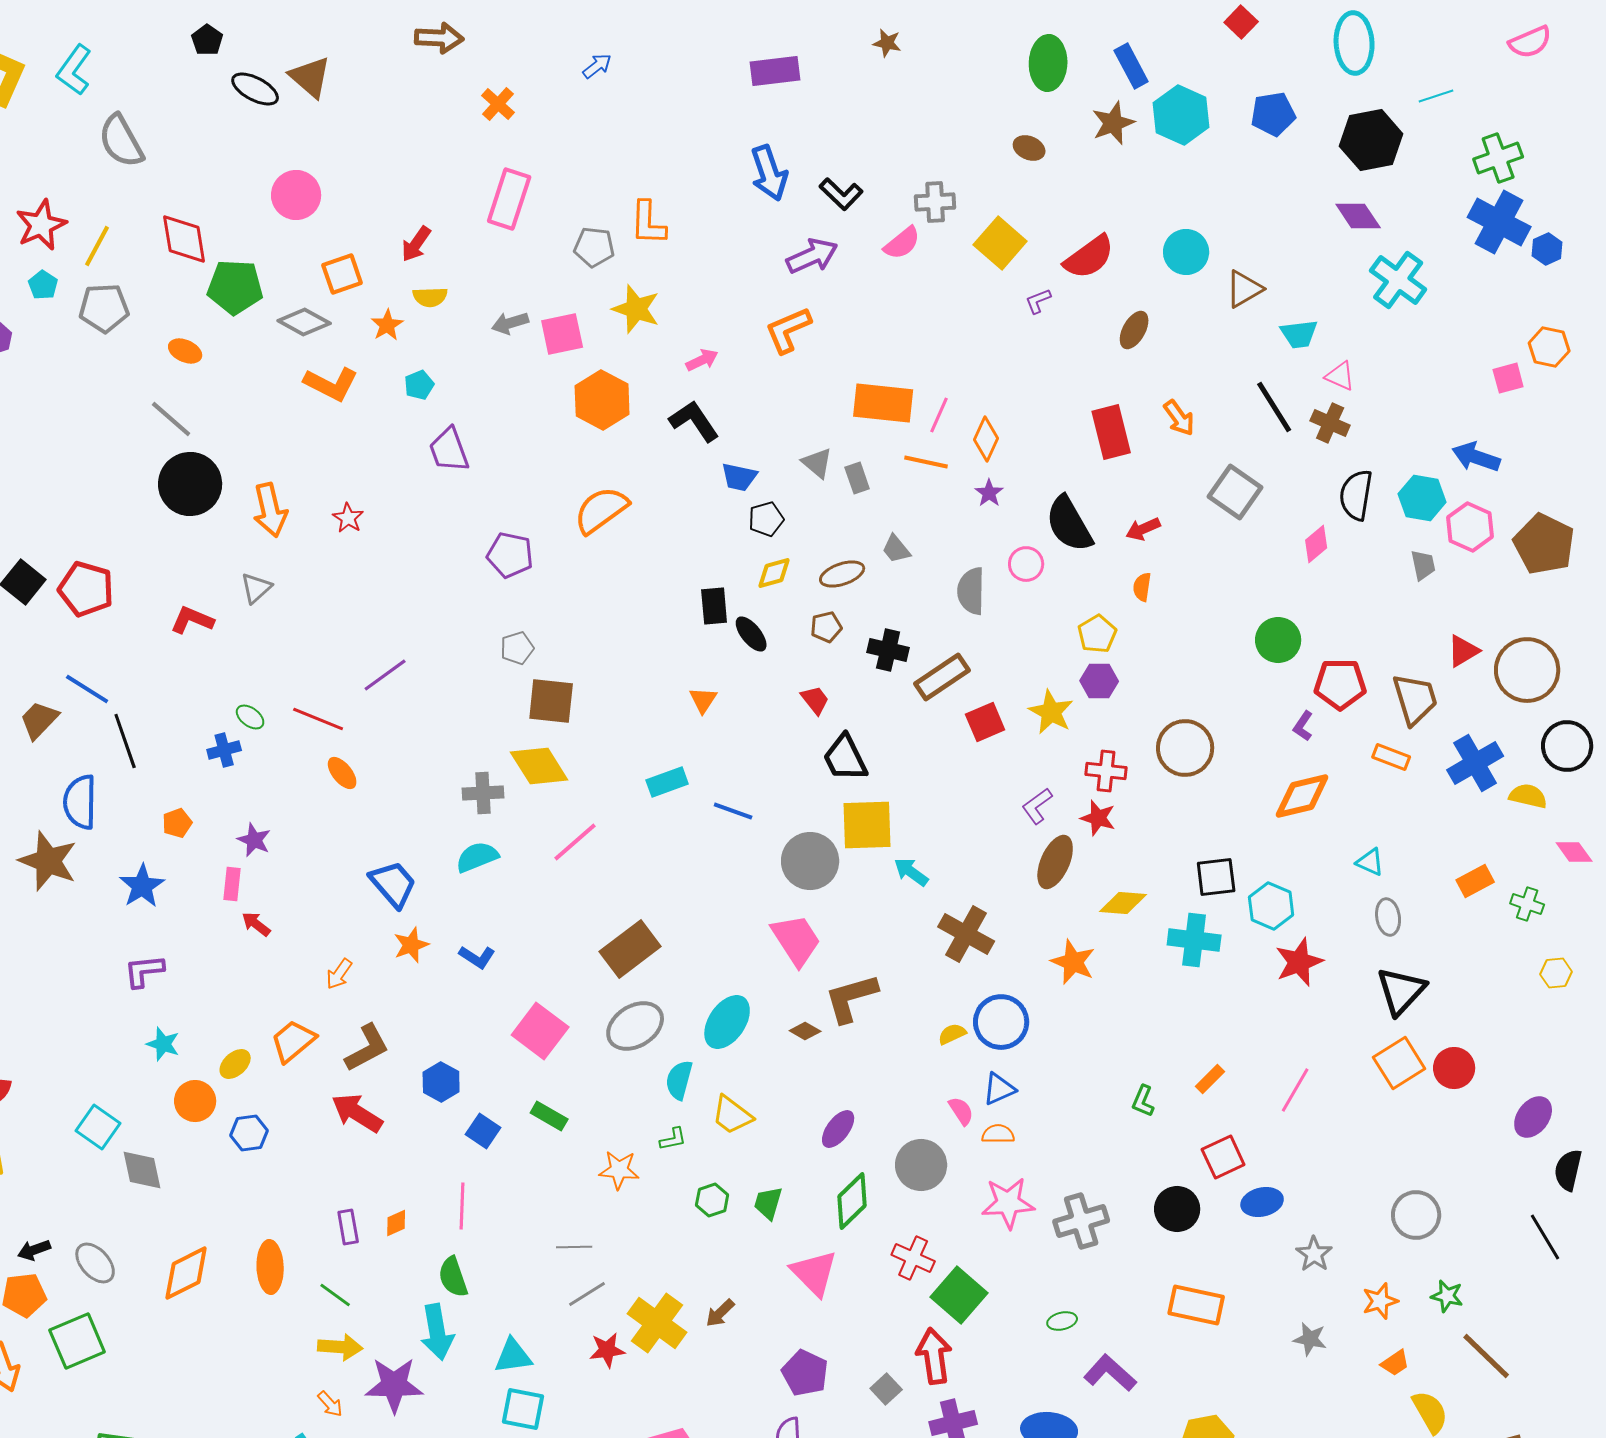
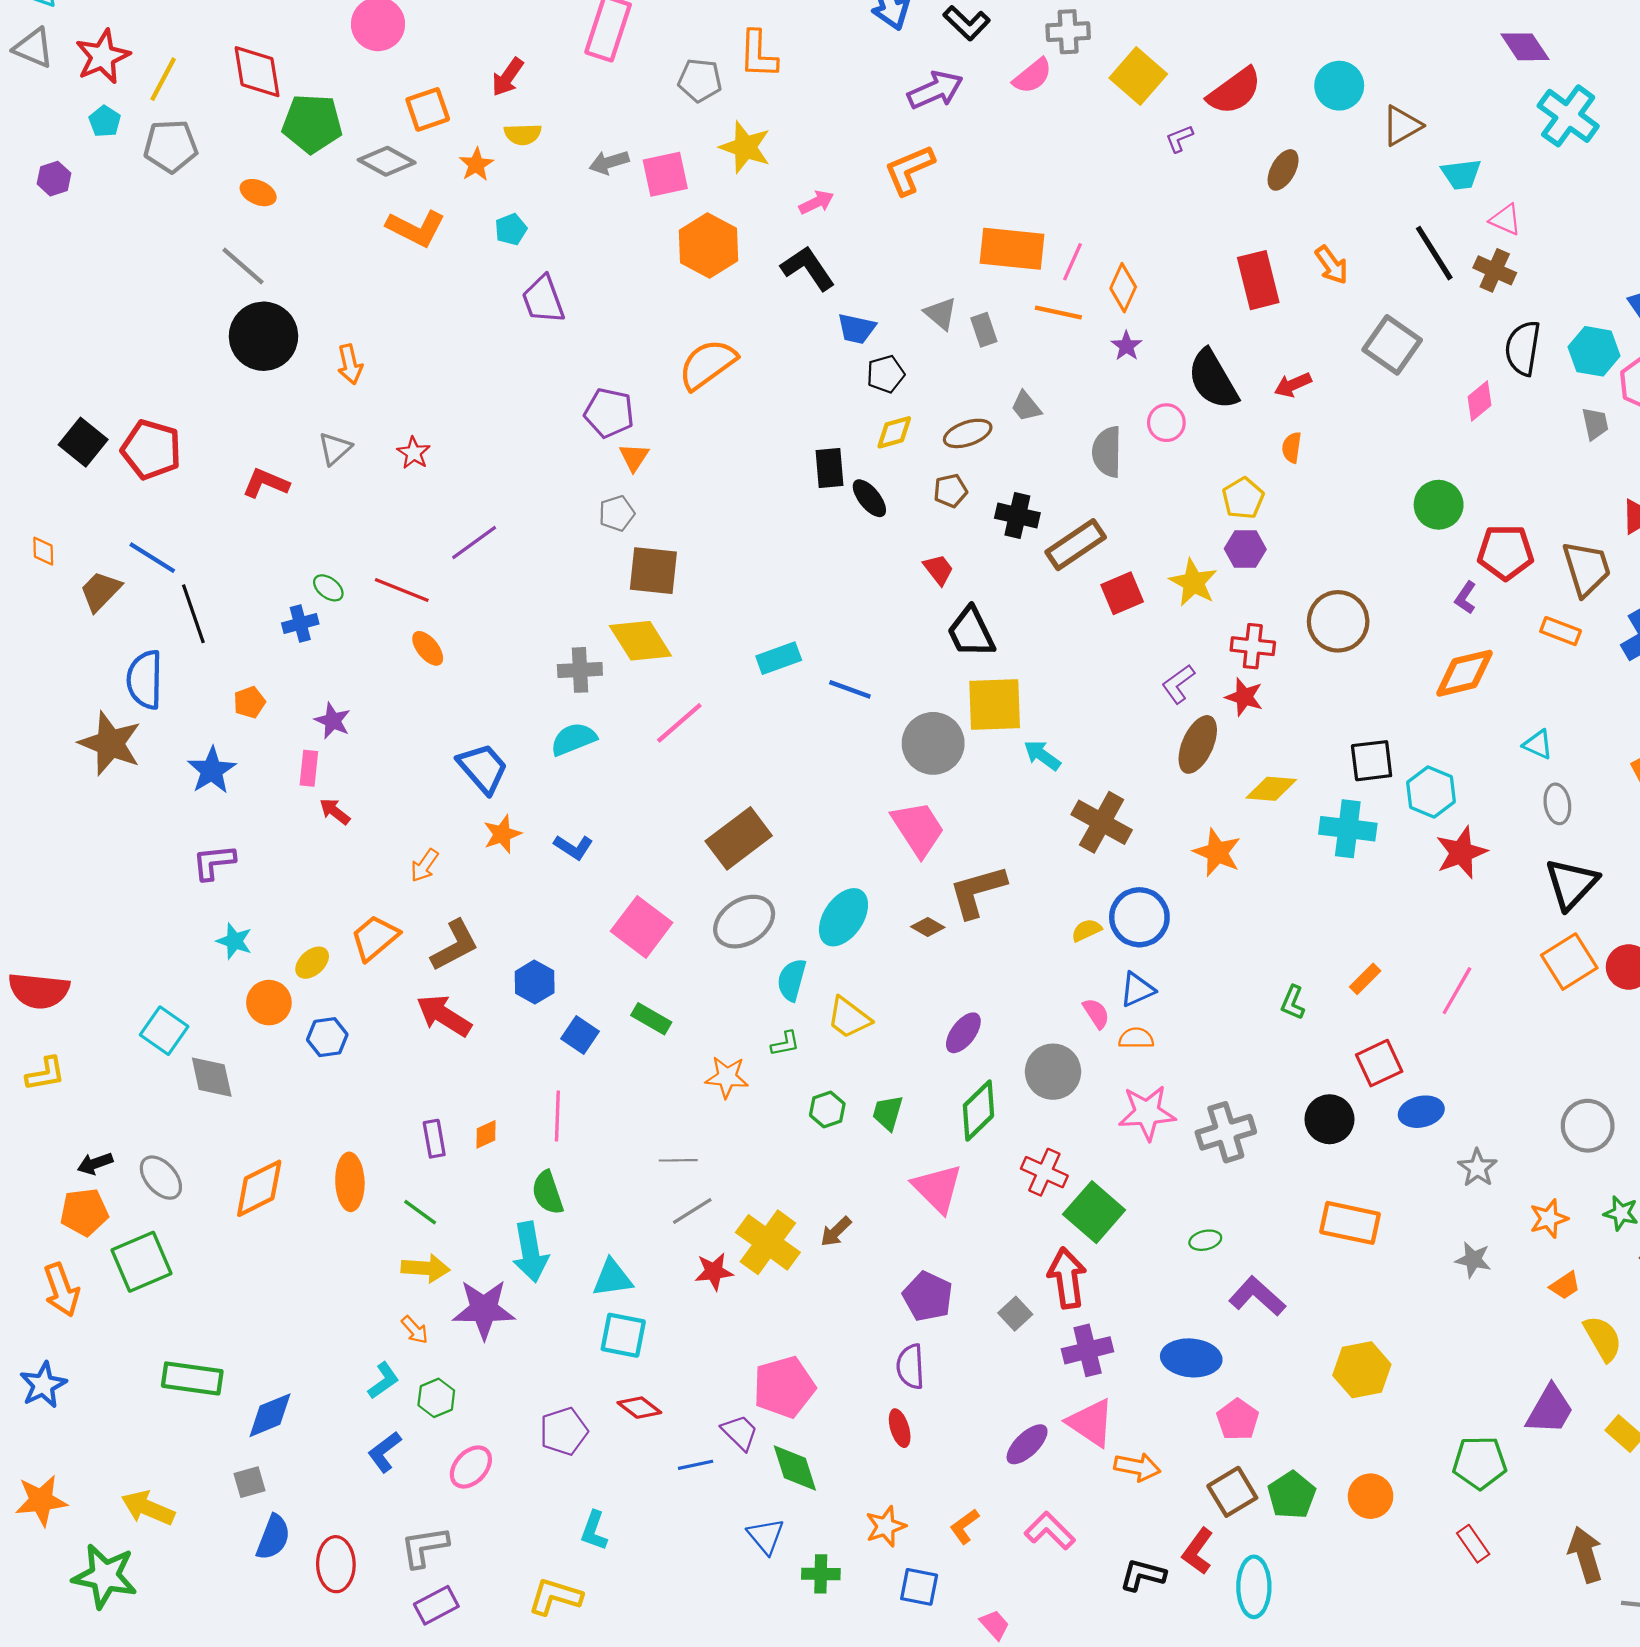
orange arrow: (270, 510) -> (350, 364), size x0.7
red star: (348, 518) -> (414, 453), moved
orange triangle: (703, 700) -> (634, 457), moved

